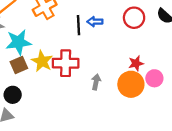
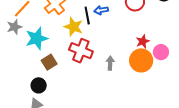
yellow star: (42, 61) -> (73, 27), moved
red cross: (66, 63) -> (81, 51), turned 30
brown square: (19, 65) -> (49, 62), moved

